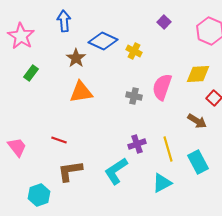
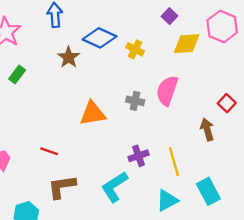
yellow diamond: (198, 74) -> (187, 44), moved
orange triangle: (81, 92) -> (93, 113), moved
brown arrow: (197, 121) -> (207, 129), turned -138
cyan rectangle: (198, 162) -> (208, 191), moved

